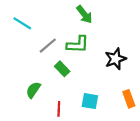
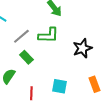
green rectangle: (62, 69) -> (26, 57), moved

